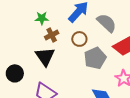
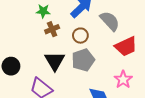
black triangle: (45, 57) -> (55, 61), moved
gray pentagon: (95, 58) -> (83, 60), moved

